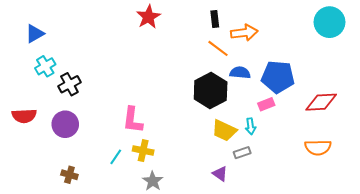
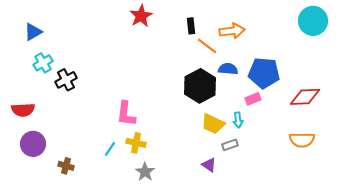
black rectangle: (215, 19) -> (191, 26), moved
purple circle: (65, 124) -> (33, 144), moved

